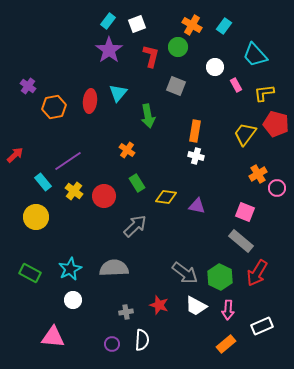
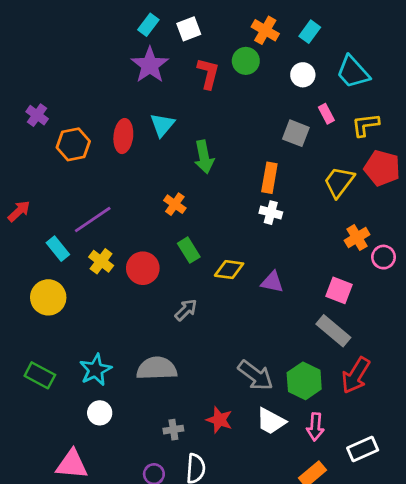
white circle: (215, 67) -> (303, 75), moved
gray square: (176, 86) -> (296, 133), moved
gray arrow: (135, 226) -> (186, 310), size x0.7

